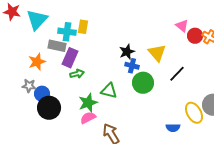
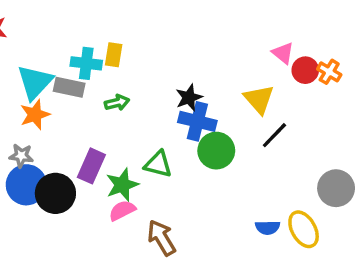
cyan triangle: (37, 20) -> (35, 82), moved
yellow triangle: (157, 53) -> (259, 99), moved
purple rectangle: (70, 58) -> (91, 166), moved
blue cross: (132, 66) -> (197, 121), size x1.5
green arrow: (77, 74) -> (117, 103), moved
blue circle: (42, 94) -> (26, 185), moved, size x1.5
yellow ellipse: (194, 113) -> (304, 229), moved

